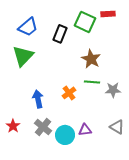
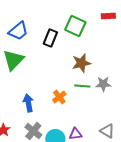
red rectangle: (108, 14) -> (108, 16), moved
brown star: (91, 59) -> (81, 63), turned 30
gray star: (113, 90) -> (103, 84), moved

